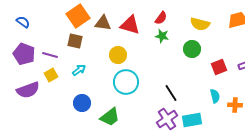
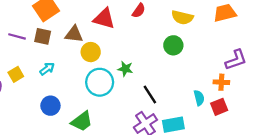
brown triangle: (103, 23) -> (74, 34), moved
green star: (162, 36) -> (125, 69), moved
purple line: (50, 55) -> (17, 36), moved
red square: (219, 67) -> (219, 107), moved
orange cross: (235, 105) -> (221, 82), moved

